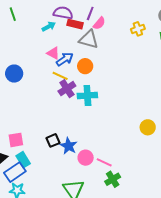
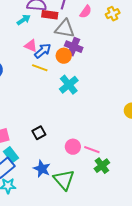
pink semicircle: (99, 23) -> (86, 12), moved
purple cross: (67, 89) -> (74, 47), moved, turned -30
cyan cross: (87, 95) -> (69, 85), turned -30
blue star: (69, 146) -> (42, 169), moved

